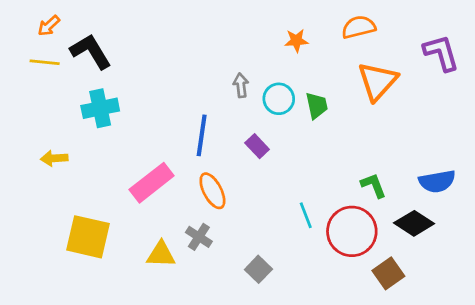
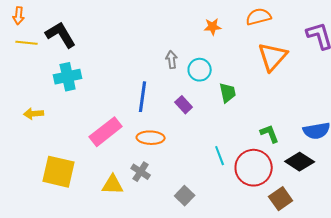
orange arrow: (49, 26) -> (19, 16), moved, turned -42
green trapezoid: (317, 106) -> (228, 93), moved
orange ellipse: (212, 191) -> (151, 138), turned -60

